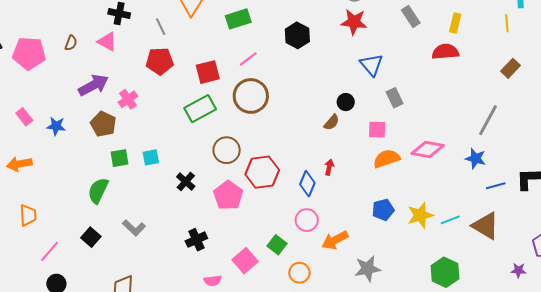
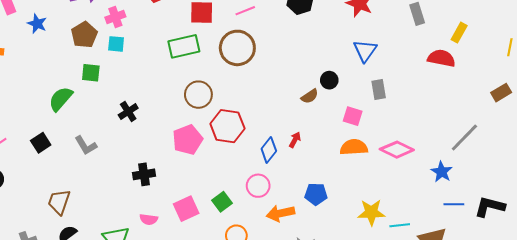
cyan square: (151, 157) -> (116, 44), moved
black cross: (186, 182) -> (128, 112), moved
blue pentagon: (383, 210) -> (316, 194), moved

